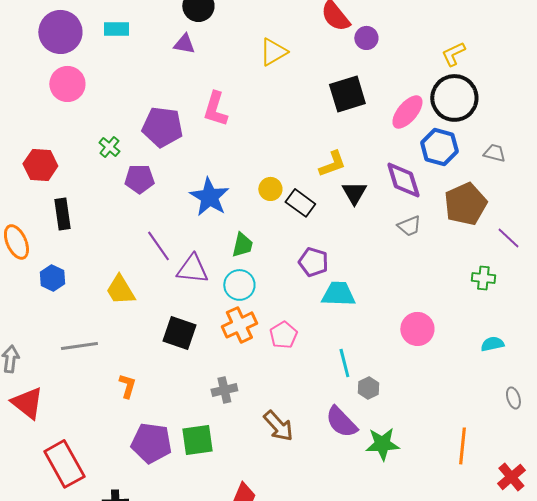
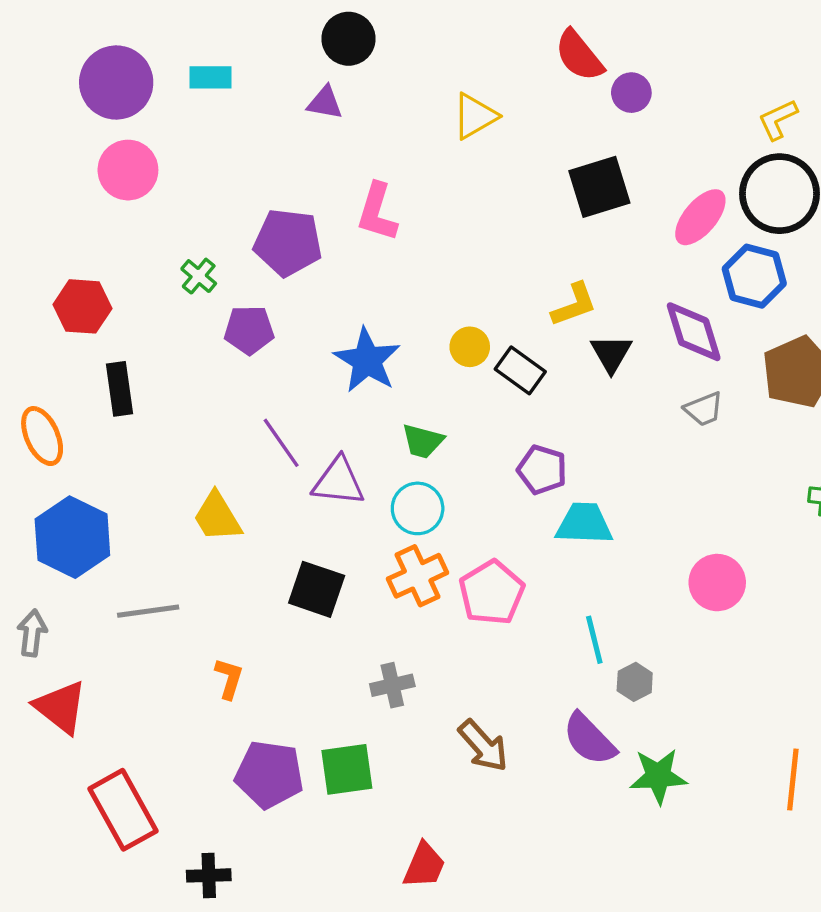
green trapezoid: (242, 245) -> (423, 441), turned 92
blue hexagon: (52, 278) -> (72, 537), moved, size x1.8
pink pentagon: (283, 335) -> (492, 593), size x1.4

